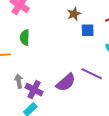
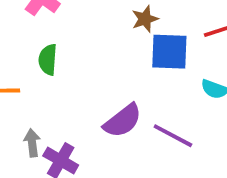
blue square: (88, 30) -> (169, 52), size x1.5
purple semicircle: (66, 82) -> (123, 121), moved

